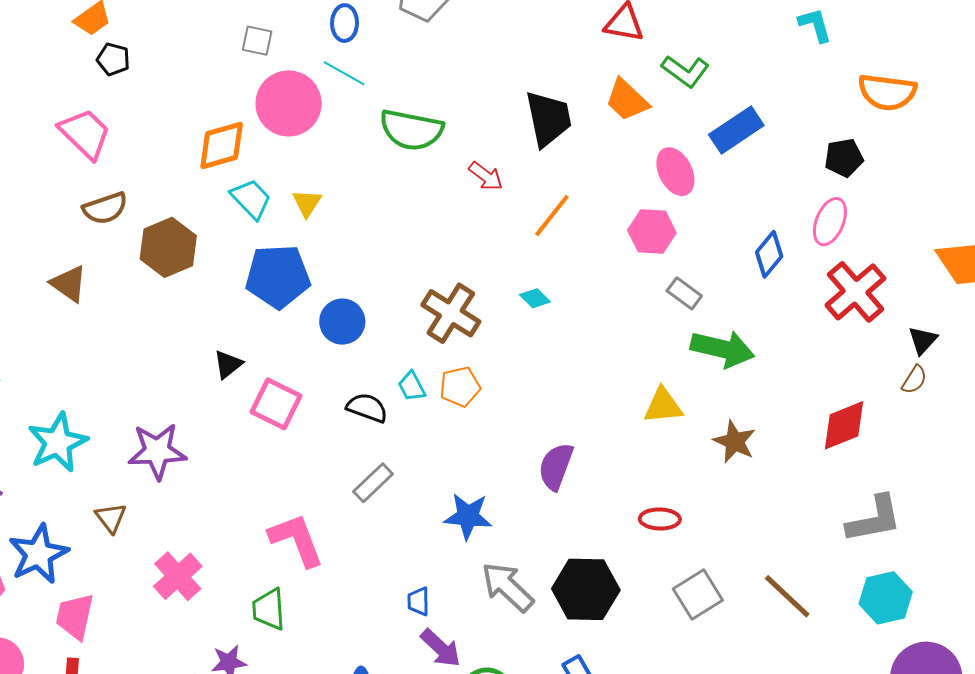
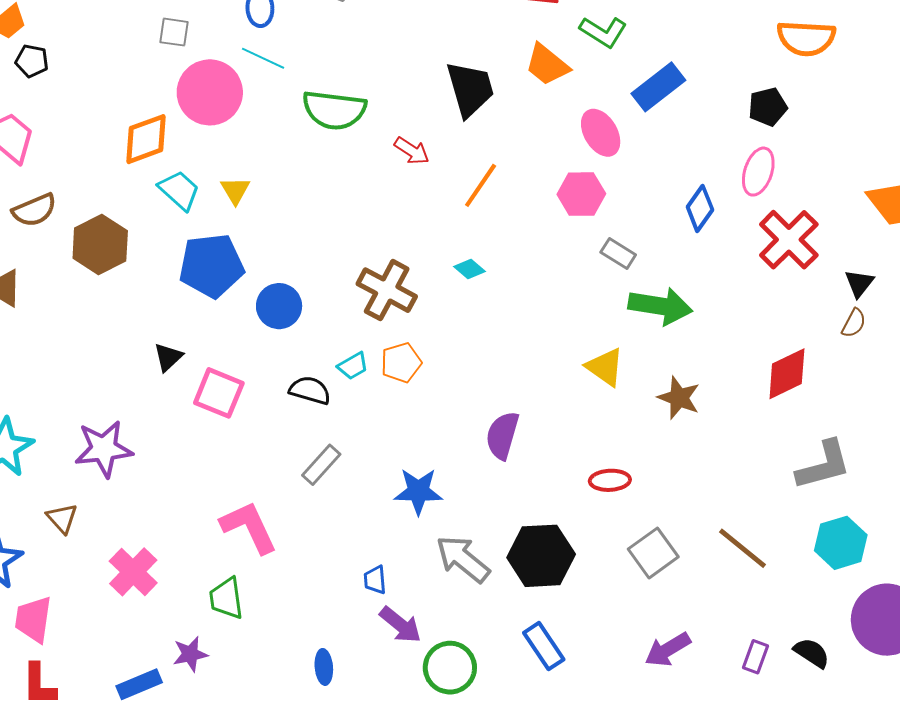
cyan trapezoid: (412, 386) -> (353, 366), turned -88
yellow triangle: (663, 406) -> (605, 367), turned 45

